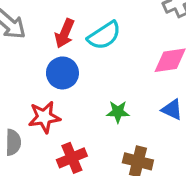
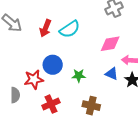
blue circle: (62, 73) -> (53, 65), moved

